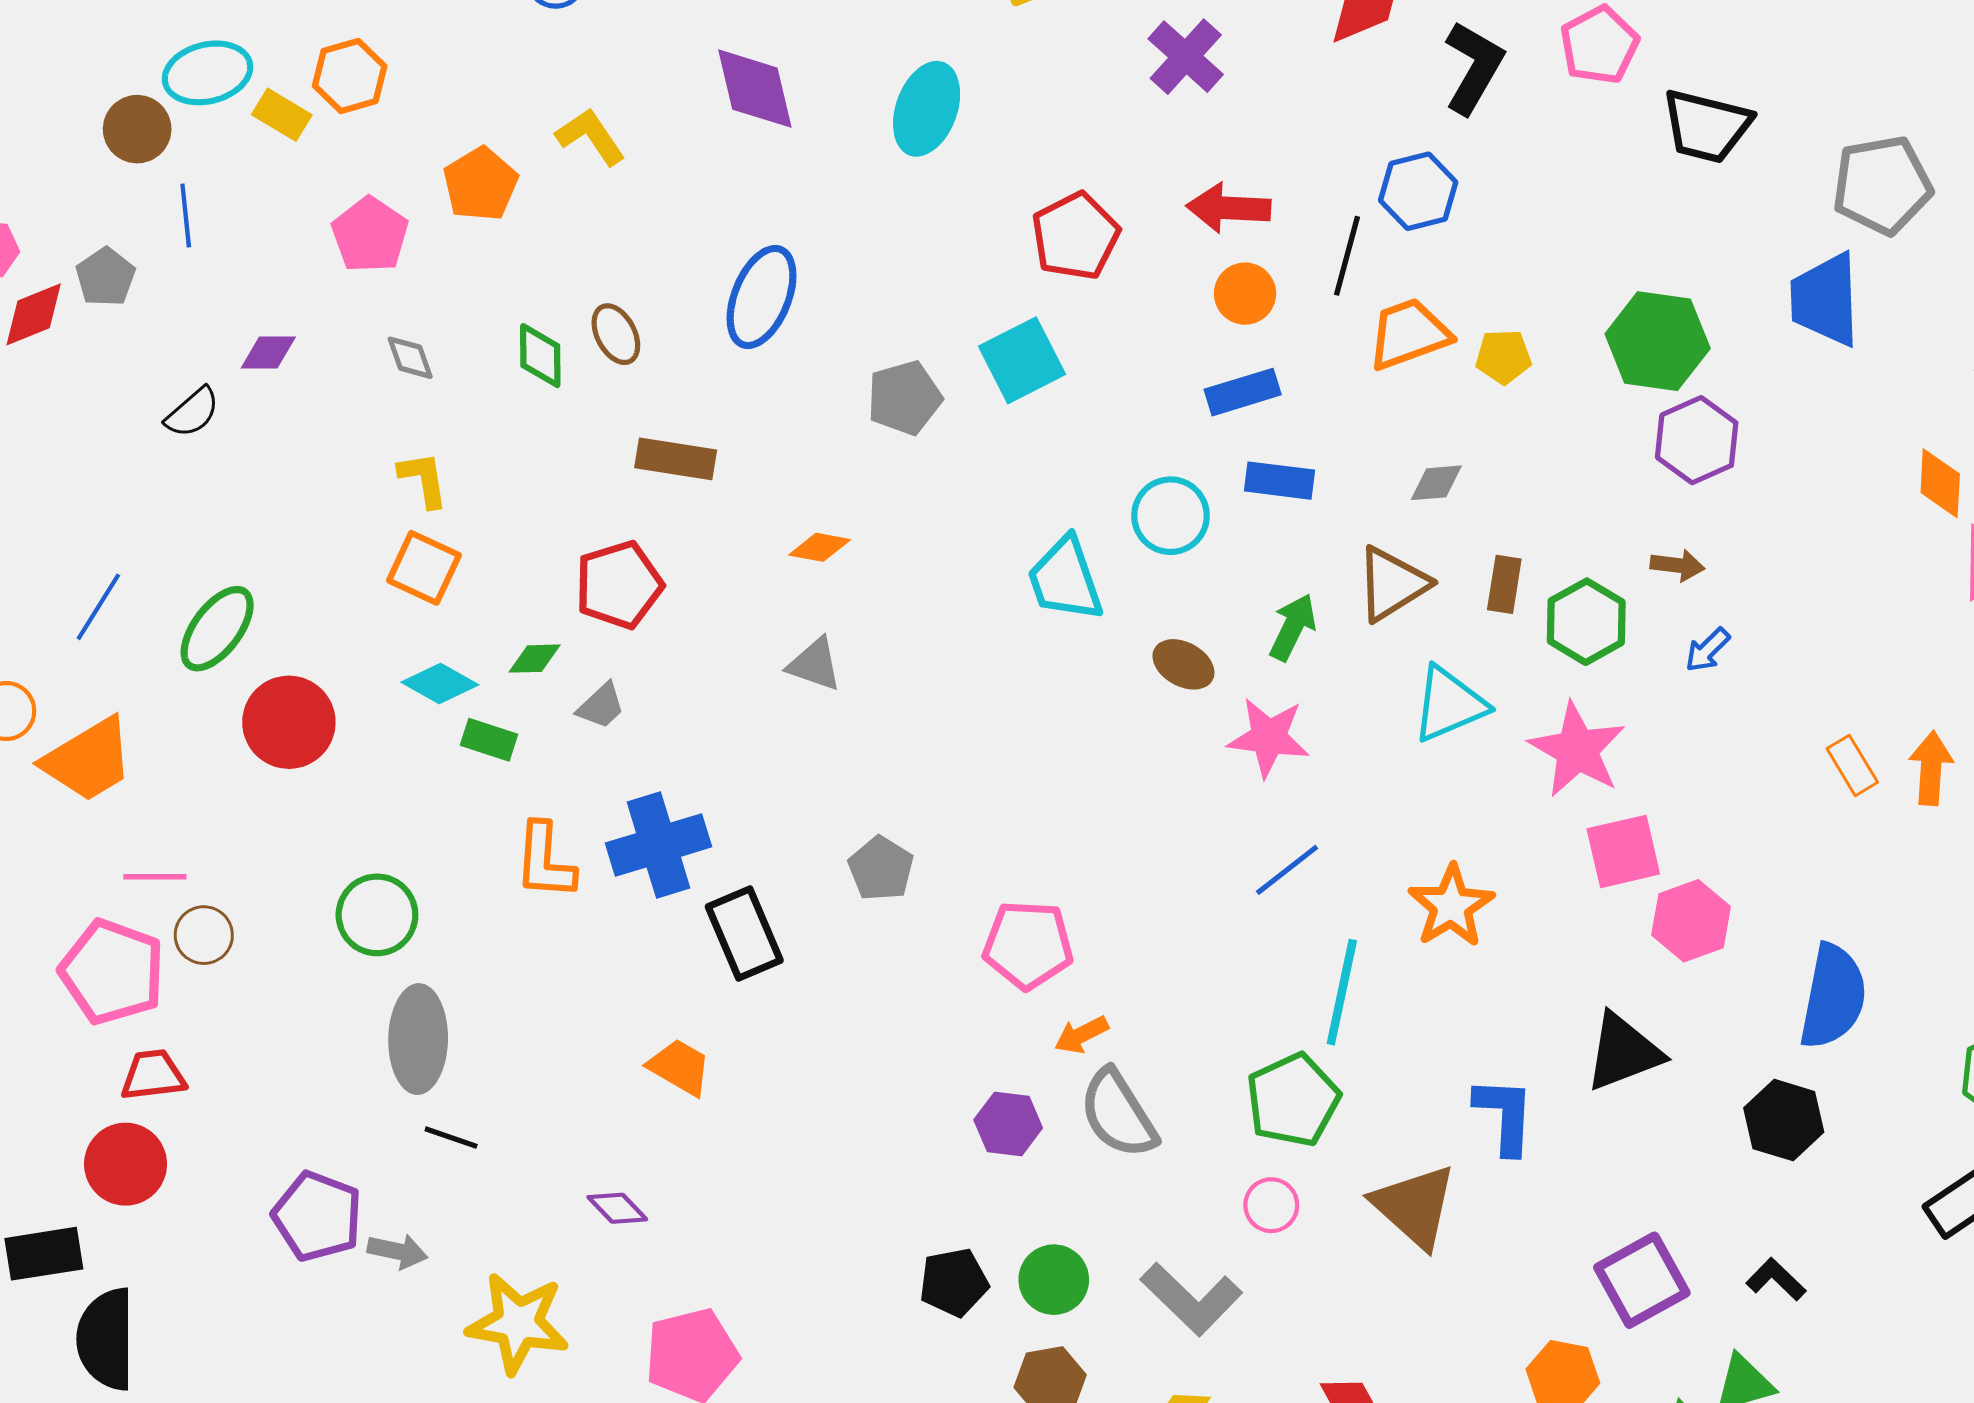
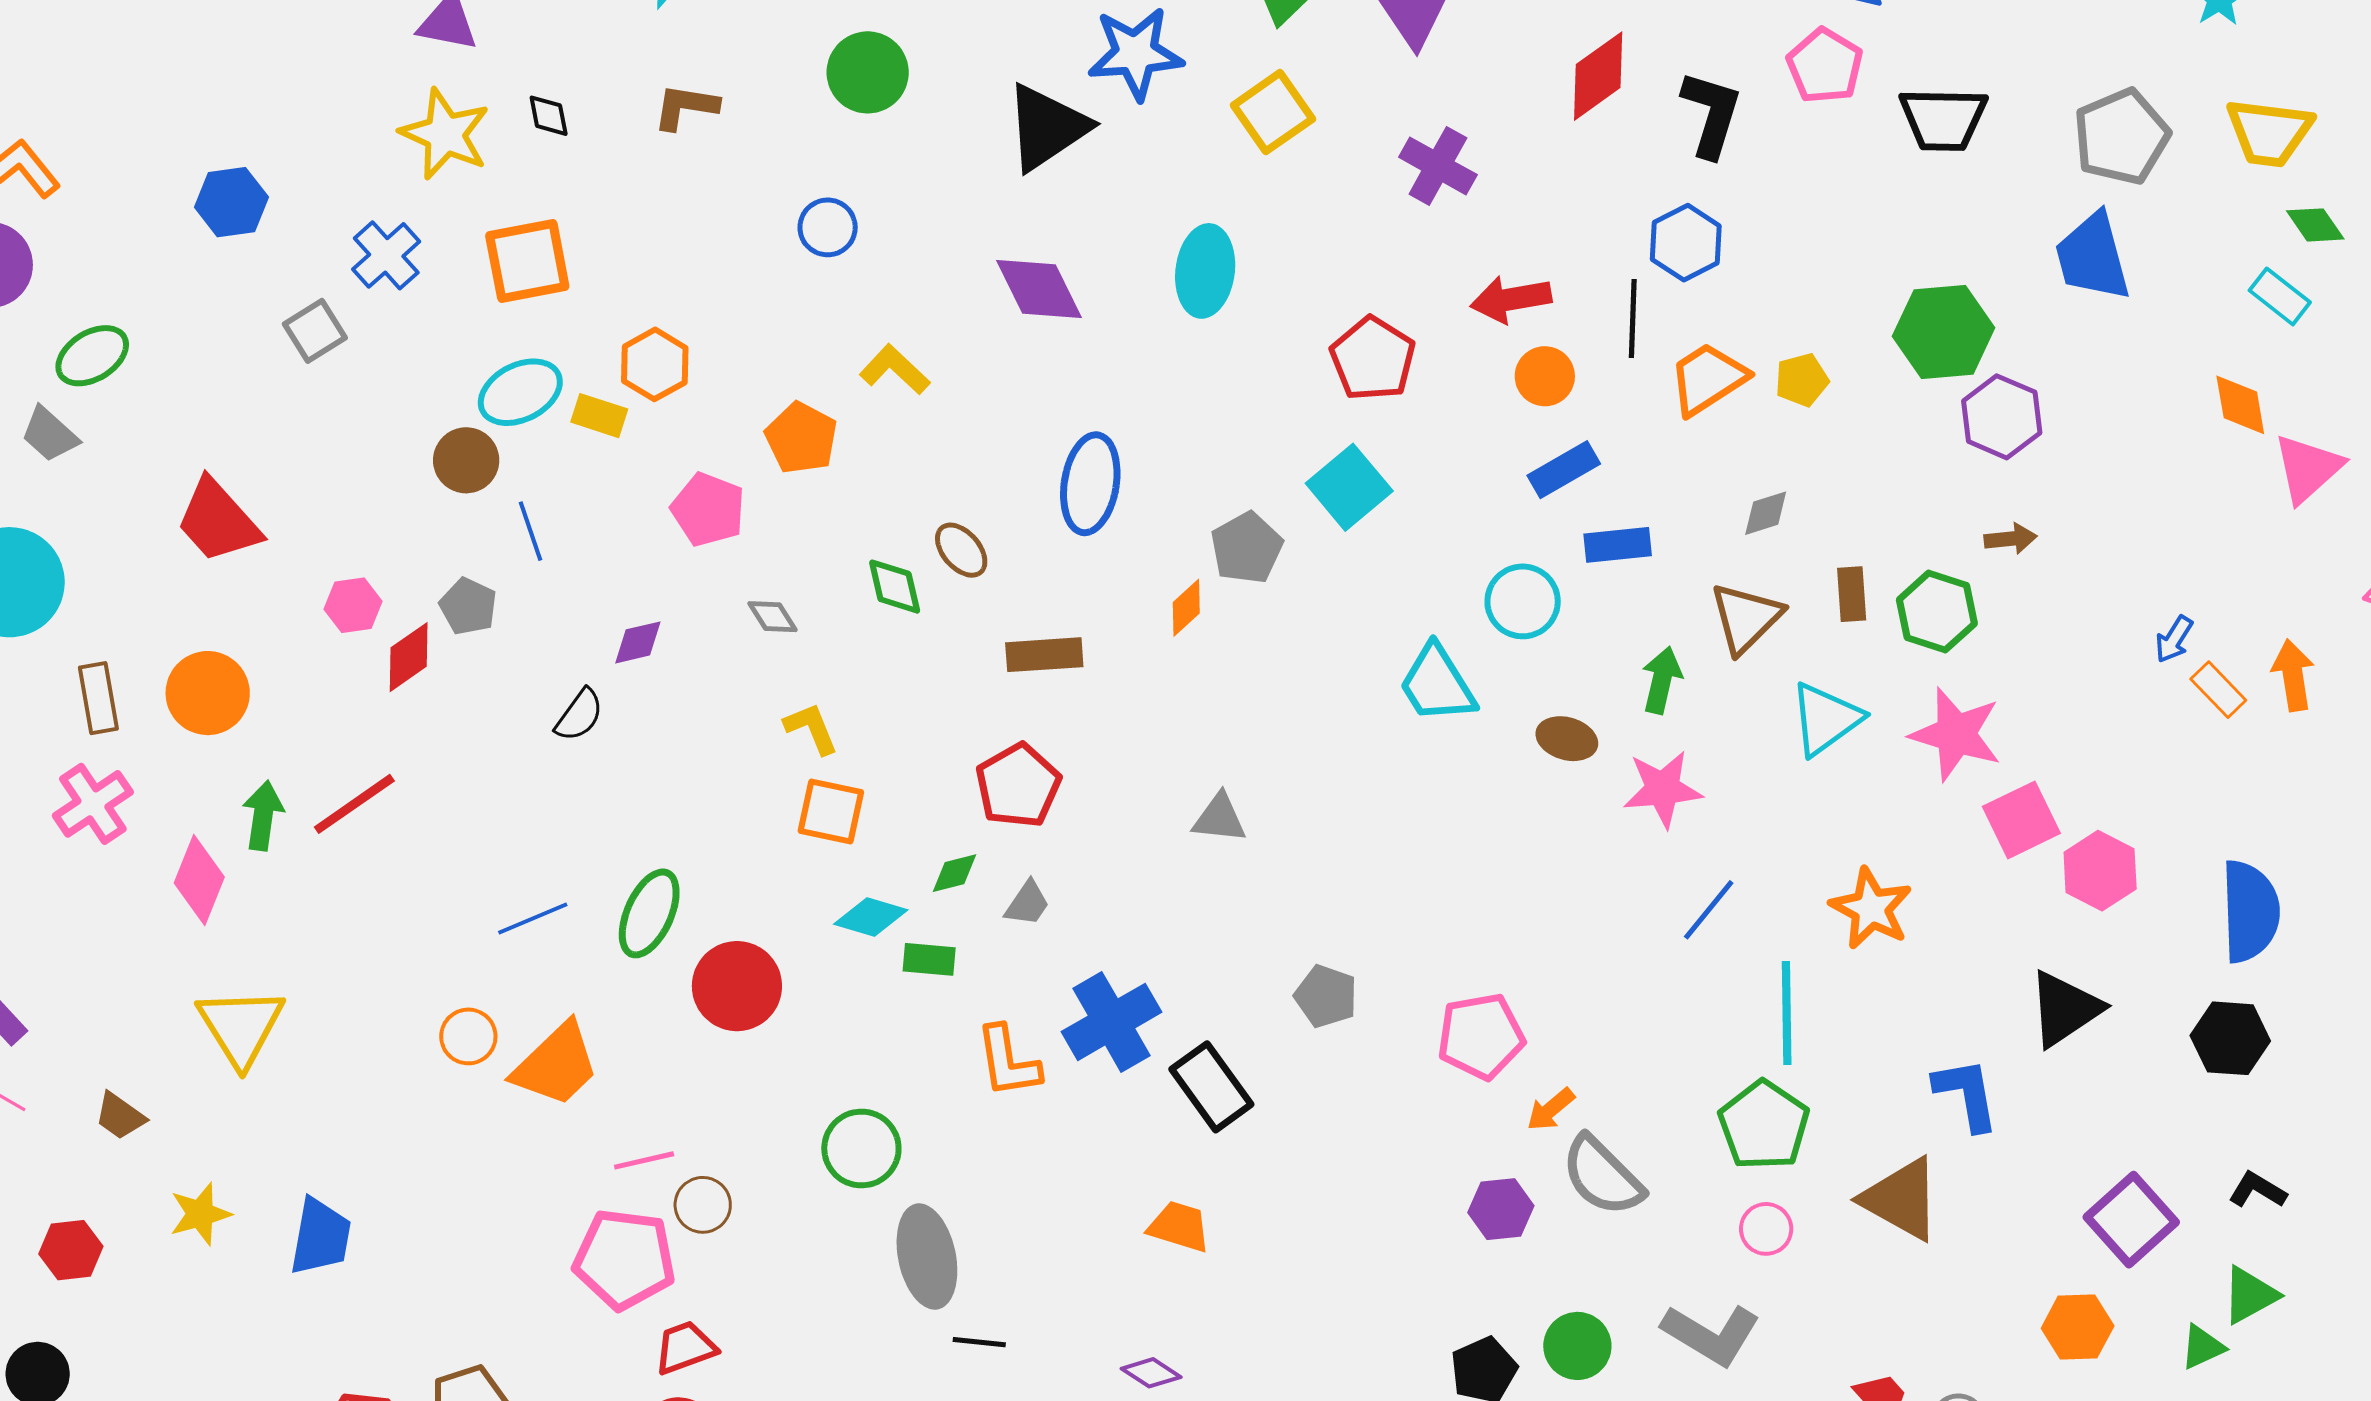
orange diamond: (820, 547) -> (1186, 608), moved, turned -40
blue line: (98, 607) -> (533, 918), turned 48
blue arrow: (1707, 650) -> (2174, 639), moved

